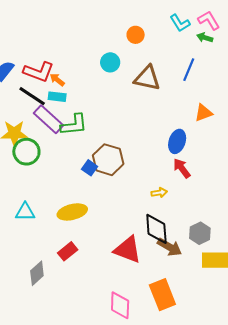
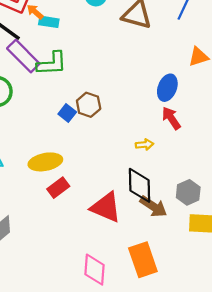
cyan rectangle: (57, 97) -> (49, 22), moved
brown hexagon: (108, 160) -> (89, 105), size x0.7
red rectangle: (68, 251) -> (58, 188), moved

